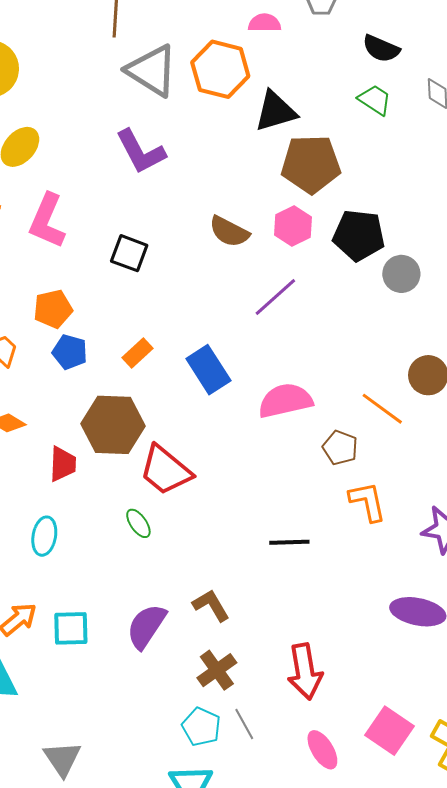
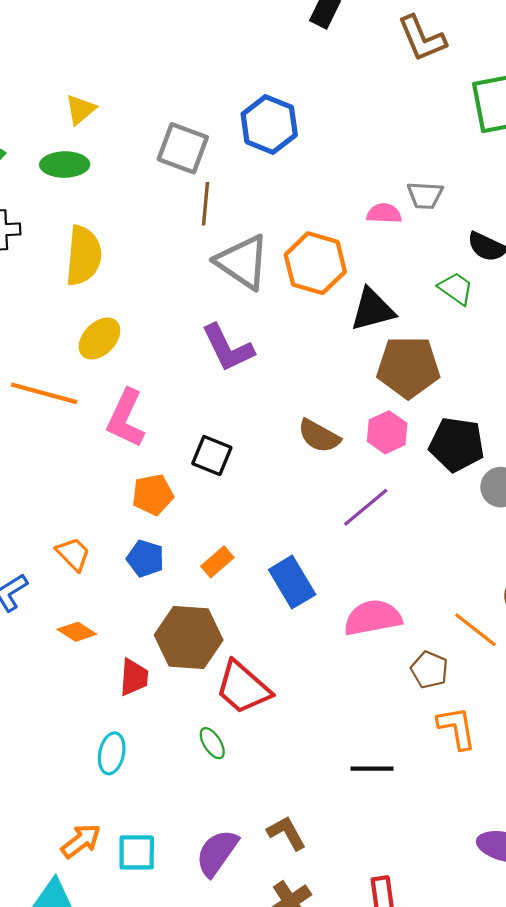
pink semicircle: (265, 23) -> (384, 213), moved
green trapezoid: (375, 100) -> (456, 288), moved
orange pentagon: (53, 309) -> (153, 495), moved

